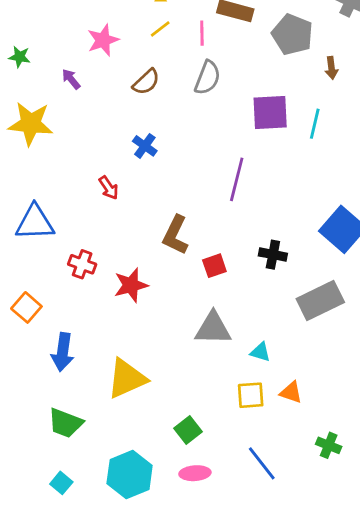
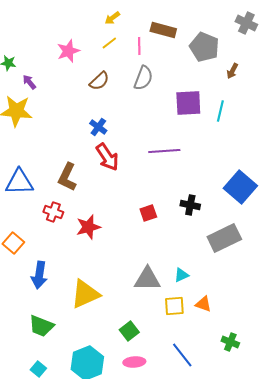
brown arrow: (331, 68) -> (232, 71), turned 35
purple arrow: (71, 79) -> (29, 82), moved
purple line: (237, 179) -> (164, 151), turned 72
red arrow: (109, 188) -> (107, 157), moved, size x1.6
brown L-shape: (175, 235) -> (67, 177), moved
gray triangle: (213, 328) -> (147, 279), moved
cyan triangle: (260, 352) -> (181, 275), turned -42

